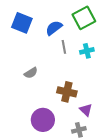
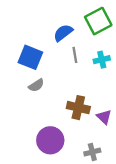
blue square: (22, 23) -> (30, 57), moved
purple triangle: (86, 110) -> (104, 117), moved

